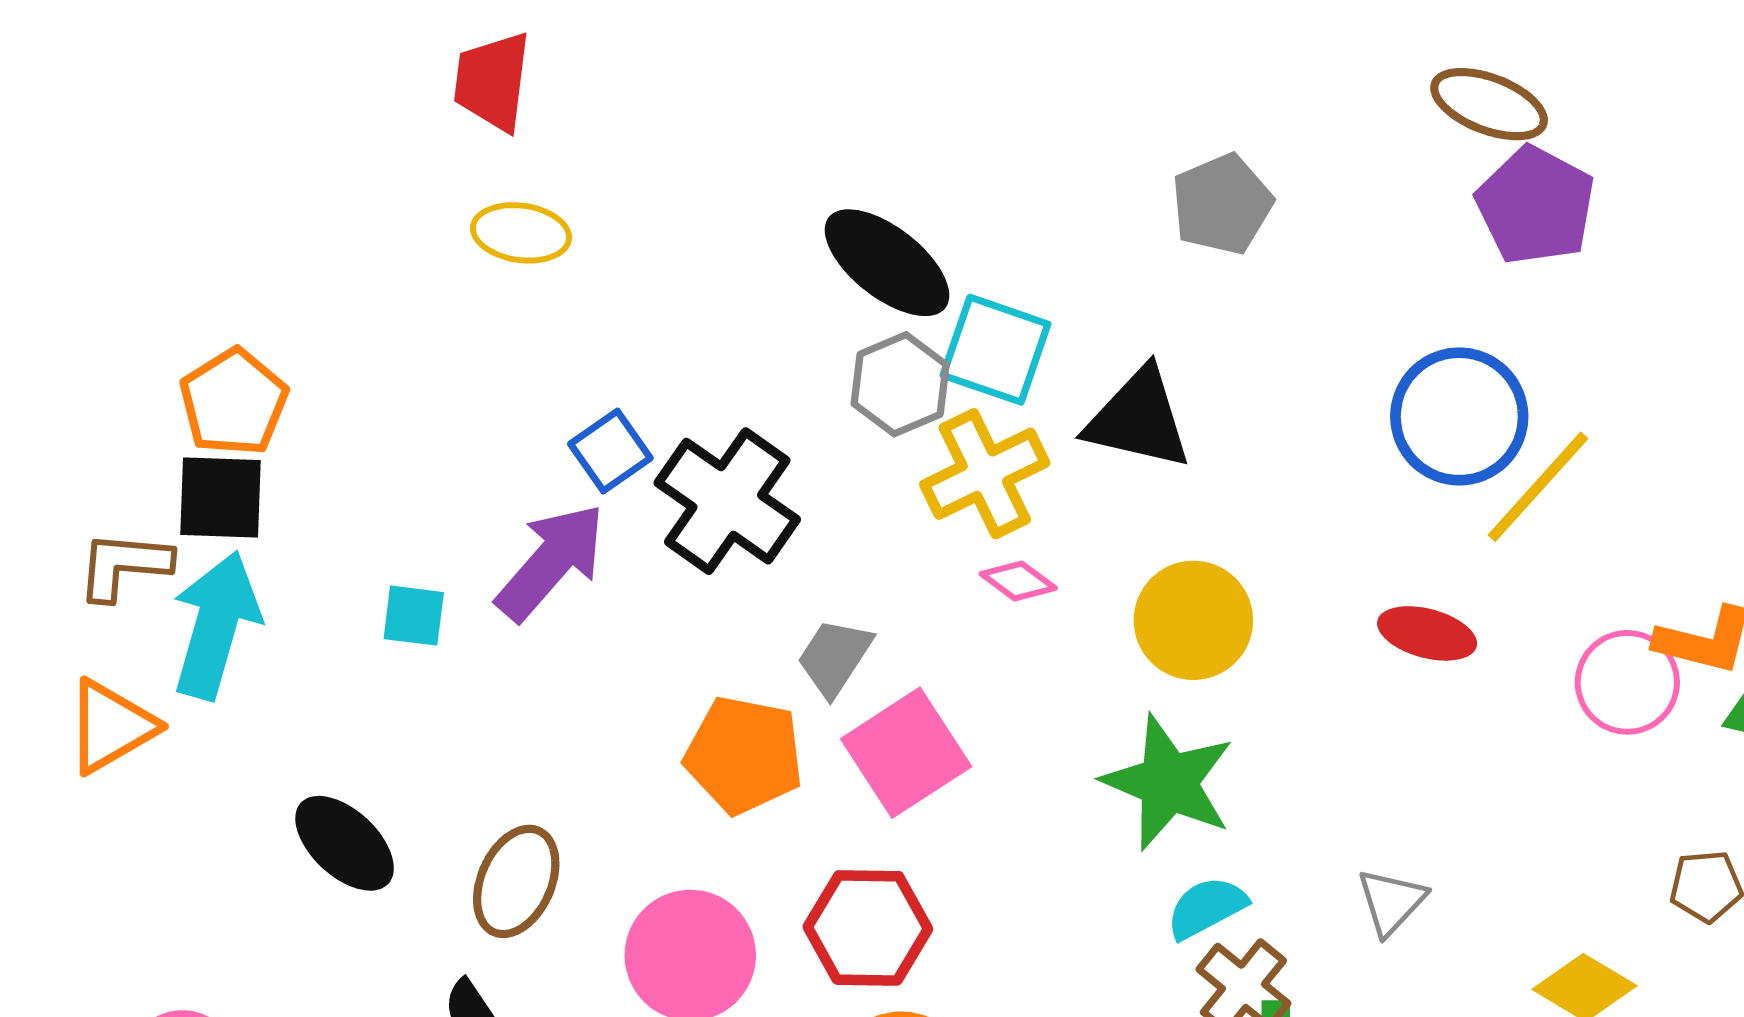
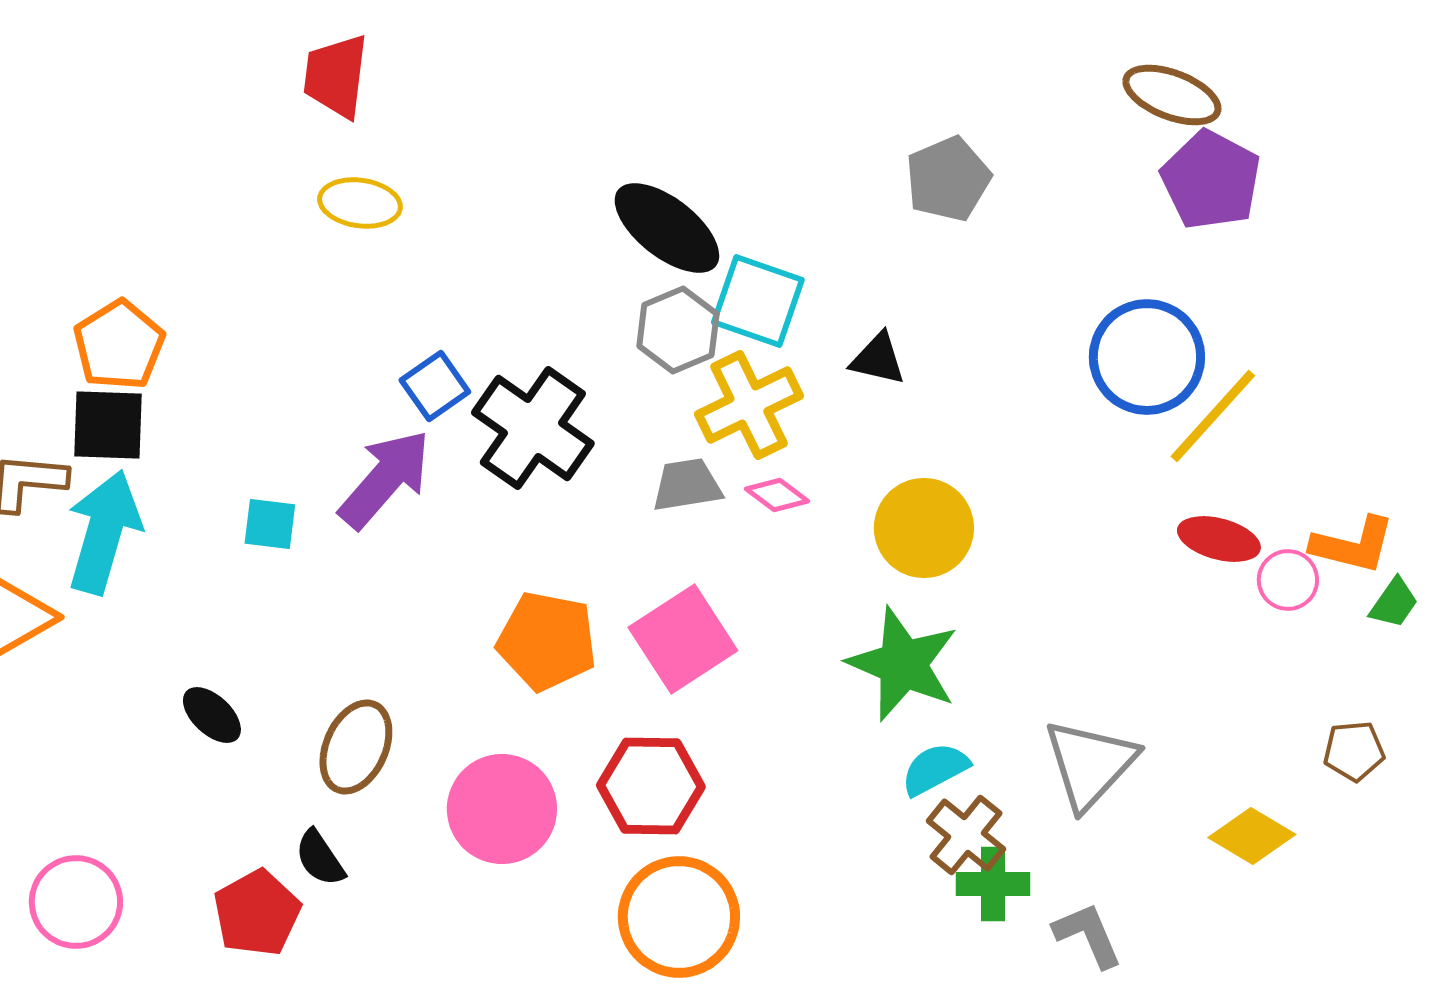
black triangle: (1139, 419) -> (878, 359), size x0.6
red ellipse: (1427, 633) -> (1219, 539), moved
gray trapezoid: (835, 657) -> (687, 485), moved, turned 48
pink circle: (1627, 682) -> (1288, 580), size x0.7
black ellipse: (345, 843) -> (212, 715), size x0.7
gray triangle: (1391, 902) -> (1090, 764), size x1.6

